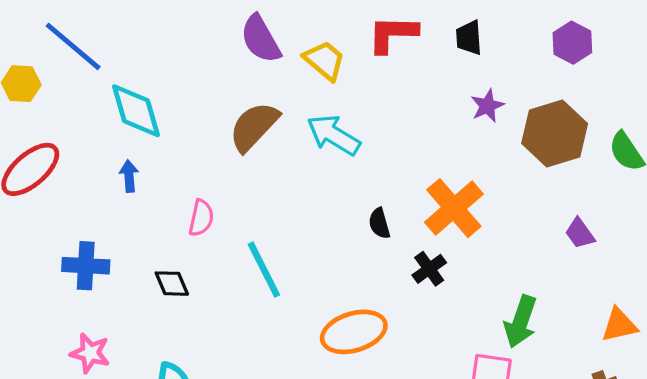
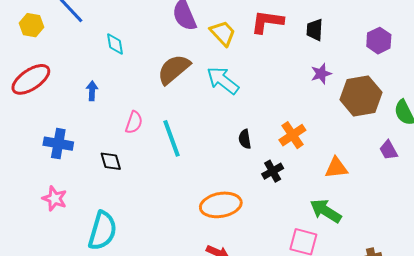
cyan diamond: (136, 111) -> (115, 44), moved, size x0.6
orange cross: (454, 208) -> (292, 135), size x0.7
purple trapezoid: (580, 233) -> (388, 150), moved
cyan line: (264, 270) -> (171, 138), moved
green arrow: (521, 322) -> (326, 211), turned 96
orange triangle: (619, 325) -> (336, 168), moved

